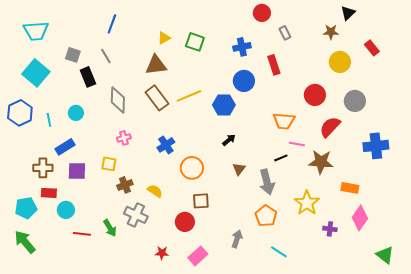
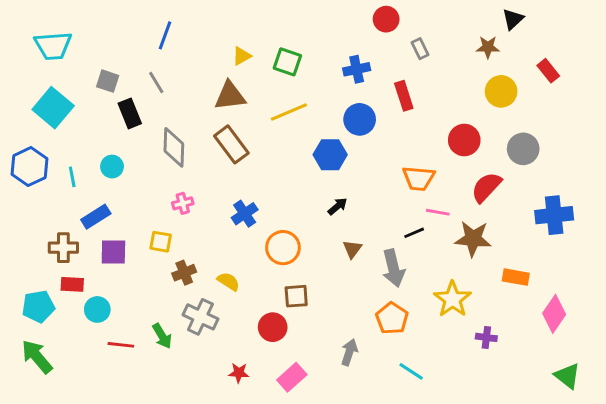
yellow line: (189, 96) -> (289, 112), moved
pink diamond: (360, 218) -> (554, 314), moved

